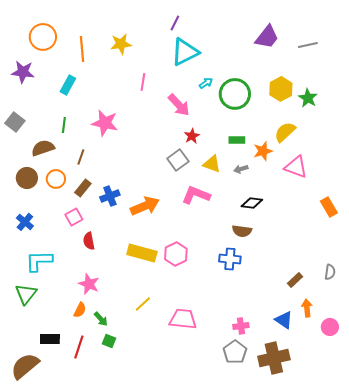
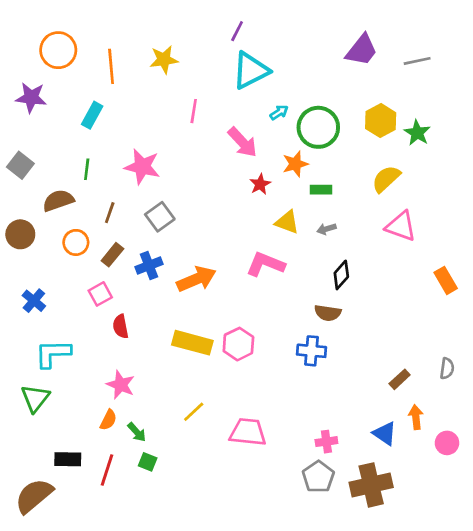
orange star: (263, 151) -> (295, 164), moved
gray square: (178, 160) -> (160, 217), moved
brown circle: (27, 178) -> (20, 234), moved
black diamond: (252, 203) -> (341, 275), turned -55

